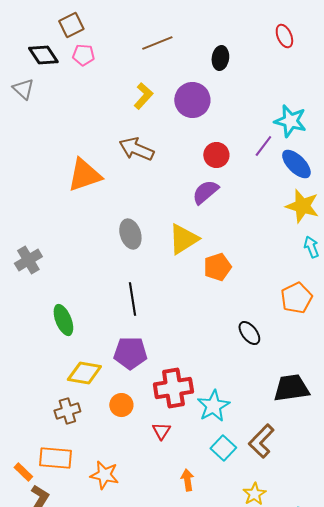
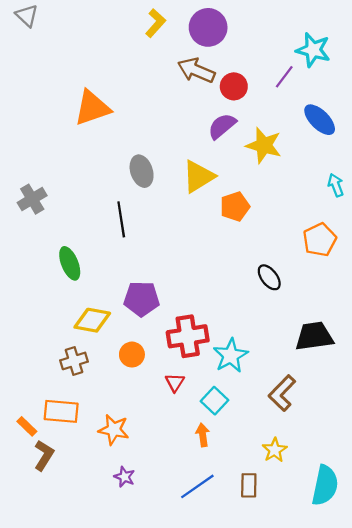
brown arrow: (136, 149) -> (196, 70), moved
blue ellipse: (296, 164) -> (320, 120), moved
yellow star: (302, 206) -> (264, 145), moved
black line: (132, 299) -> (121, 219), moved
cyan square: (223, 448) -> (215, 401), moved

